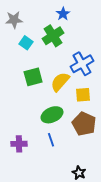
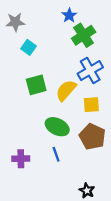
green cross: (53, 36) -> (84, 35), moved
green ellipse: (52, 115) -> (57, 127), turned 50

